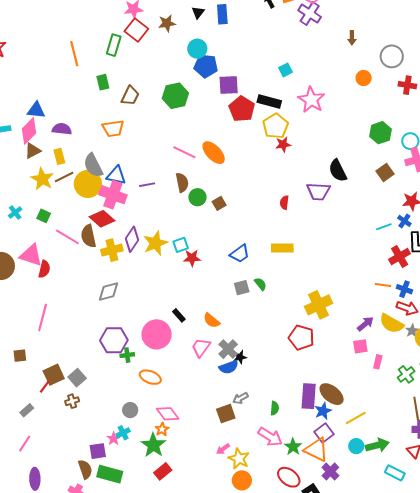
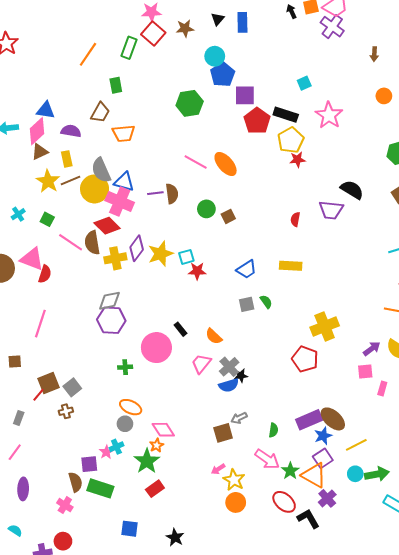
orange line: (74, 54) -> (88, 54), turned 45
blue pentagon: (206, 66) -> (223, 75), turned 30
brown trapezoid: (130, 96) -> (100, 113), moved
black semicircle: (338, 171) -> (352, 190), turned 145
brown semicircle: (182, 183) -> (172, 194), moved
purple hexagon: (114, 340) -> (111, 320), moved
orange ellipse: (150, 377) -> (131, 407), moved
purple rectangle: (309, 396) -> (309, 420), turned 60
gray rectangle: (27, 410) -> (19, 418), turned -32

